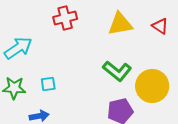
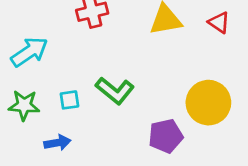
green L-shape: (117, 71) -> (115, 91), moved

